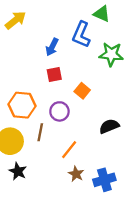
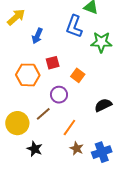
blue arrow: (52, 47) -> (37, 36), moved
orange hexagon: (22, 105) -> (28, 75), moved
brown line: (40, 132) -> (43, 114), turned 42
black star: (18, 171) -> (35, 149), moved

